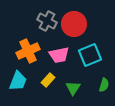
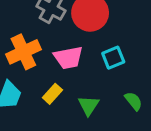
cyan square: (90, 55) -> (113, 58), size x0.7
green semicircle: (104, 85) -> (133, 101), turned -56

